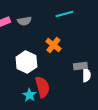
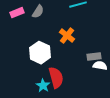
gray semicircle: (24, 21) -> (38, 12), turned -48
white semicircle: (86, 75) -> (100, 66), turned -80

